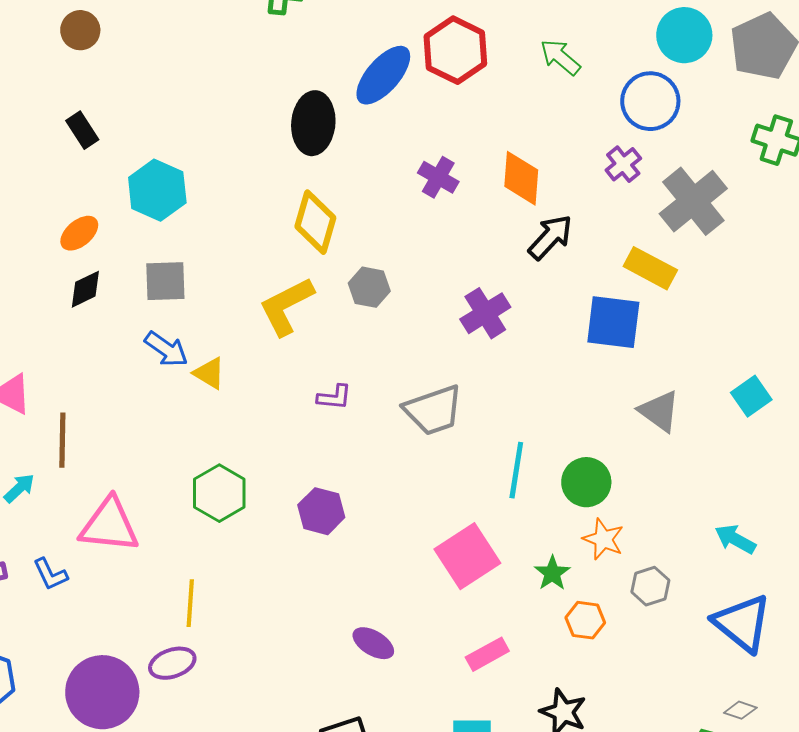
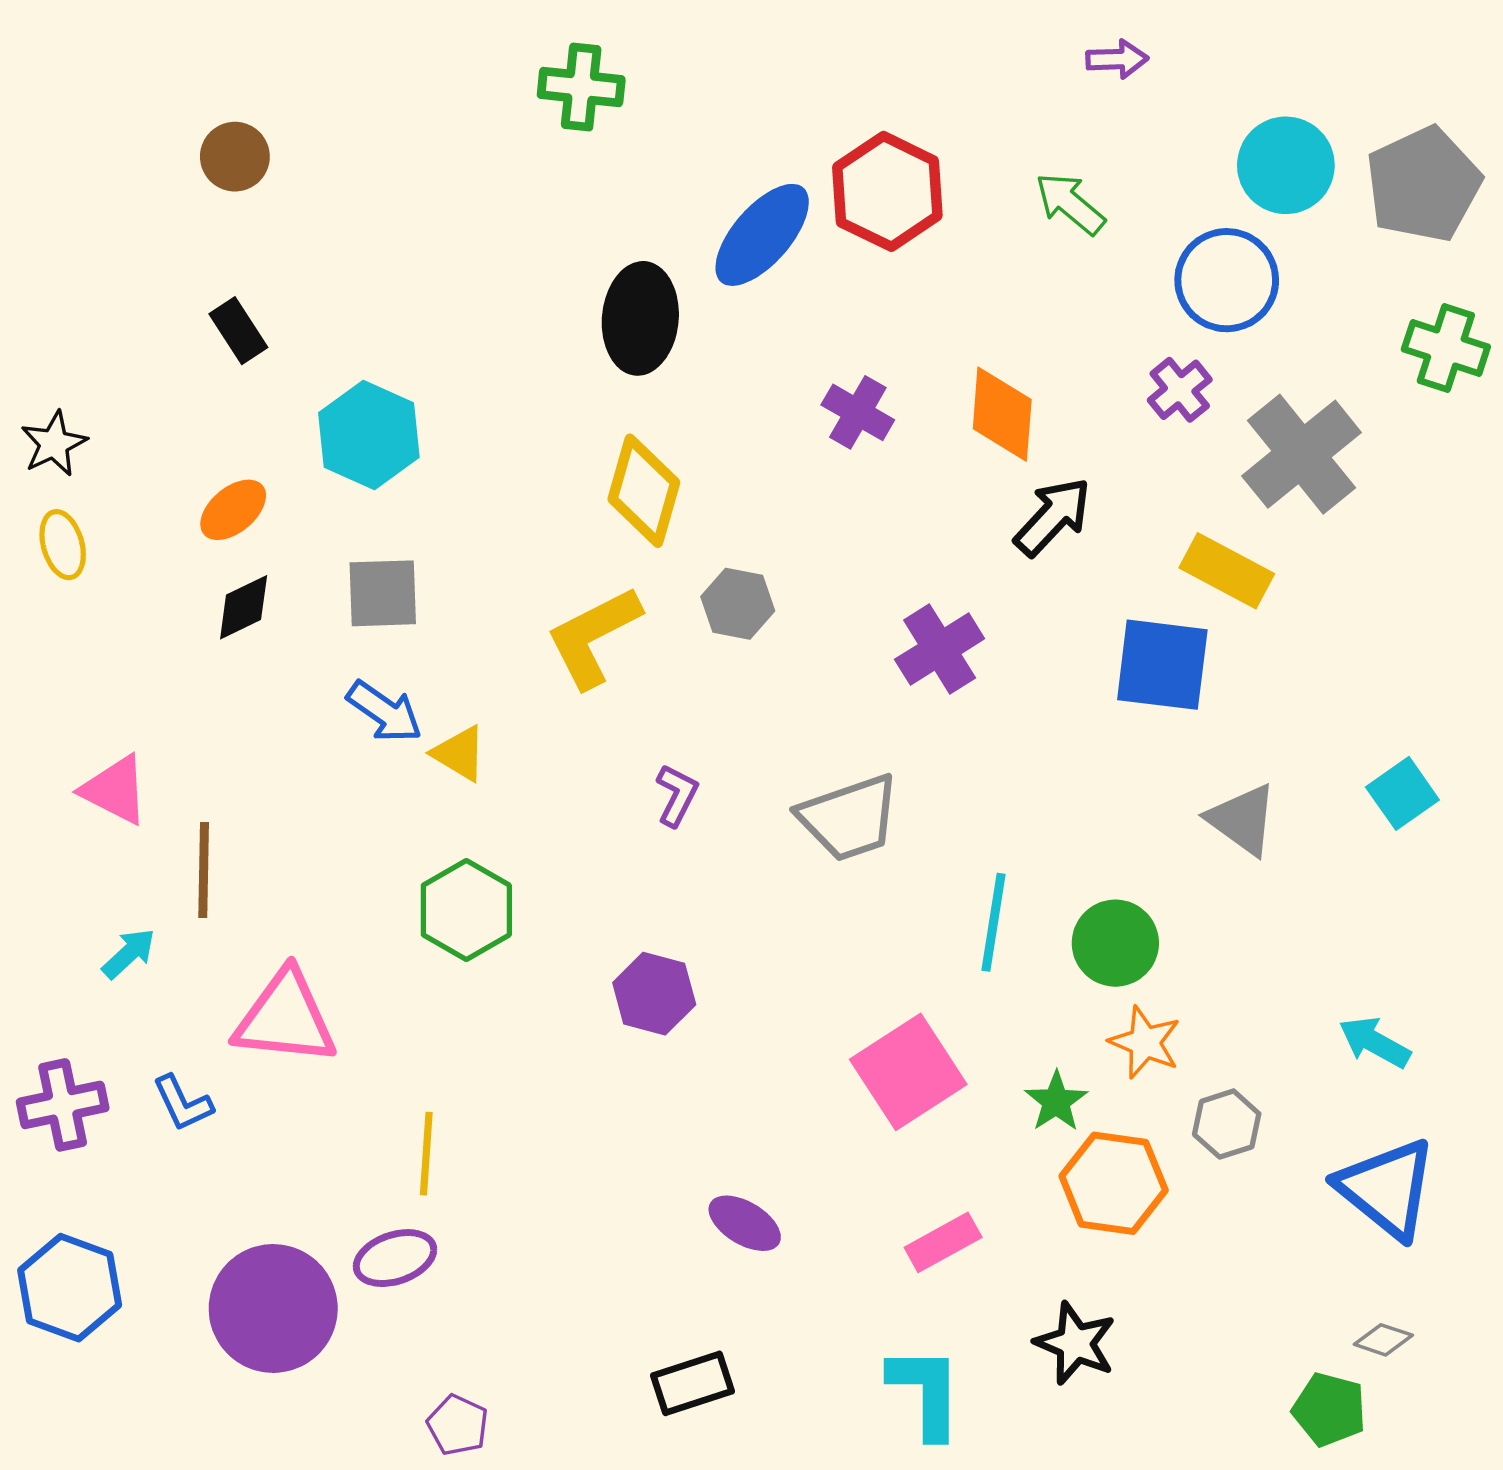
purple L-shape: (334, 397) -> (677, 795), turned -69
green hexagon: (219, 493) -> (466, 910), moved
orange hexagon: (585, 620) -> (1114, 1183), size x1.5

